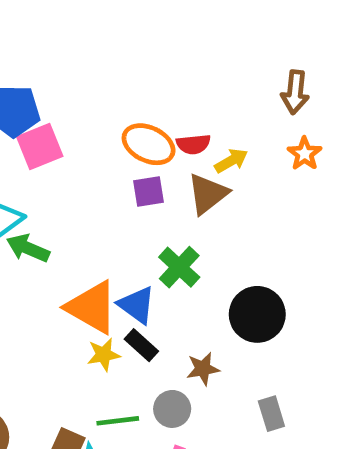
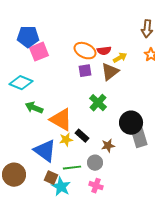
green arrow: (28, 248) -> (34, 108), moved
blue triangle: (137, 305) -> (45, 151), moved, size x1.4
gray rectangle: (271, 414) -> (139, 137), moved, size x1.5

